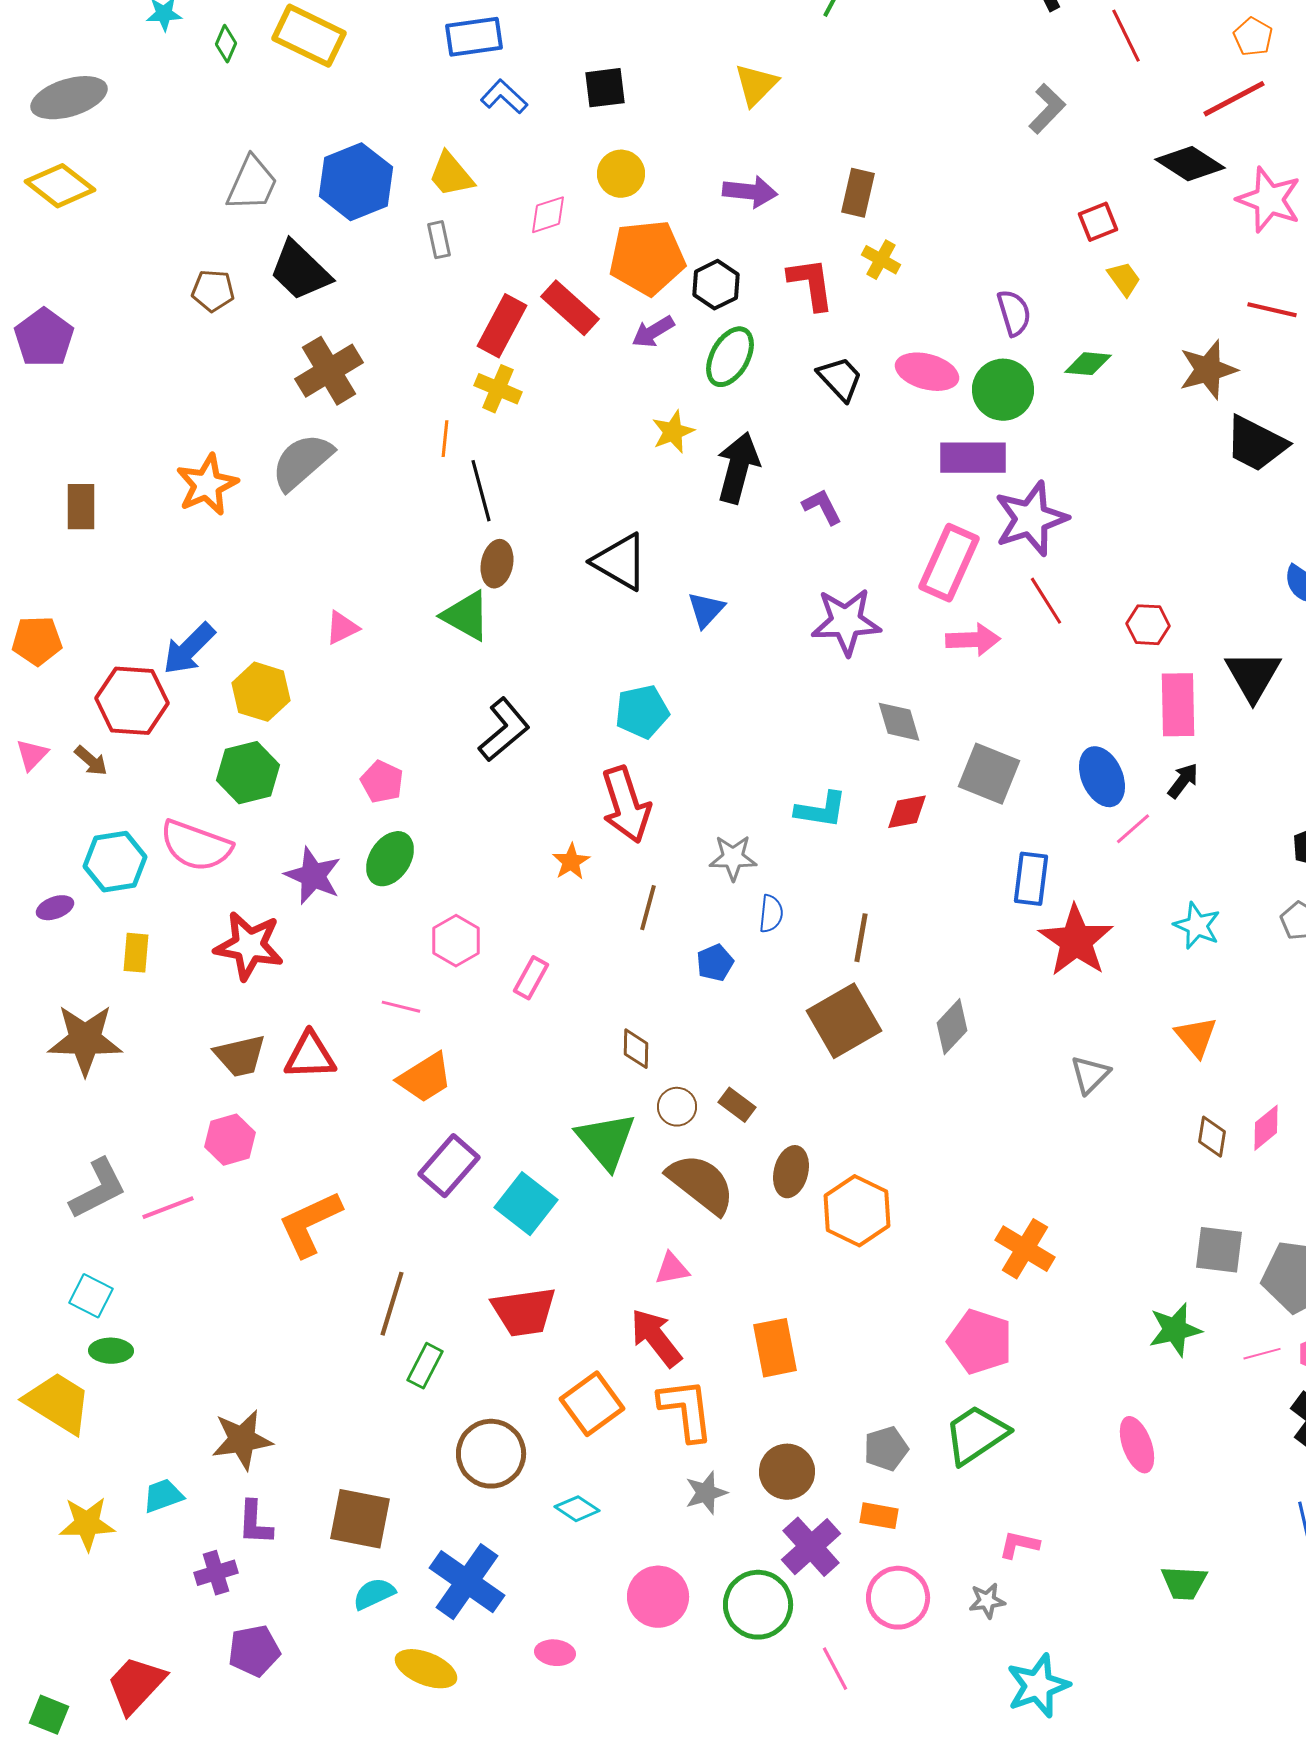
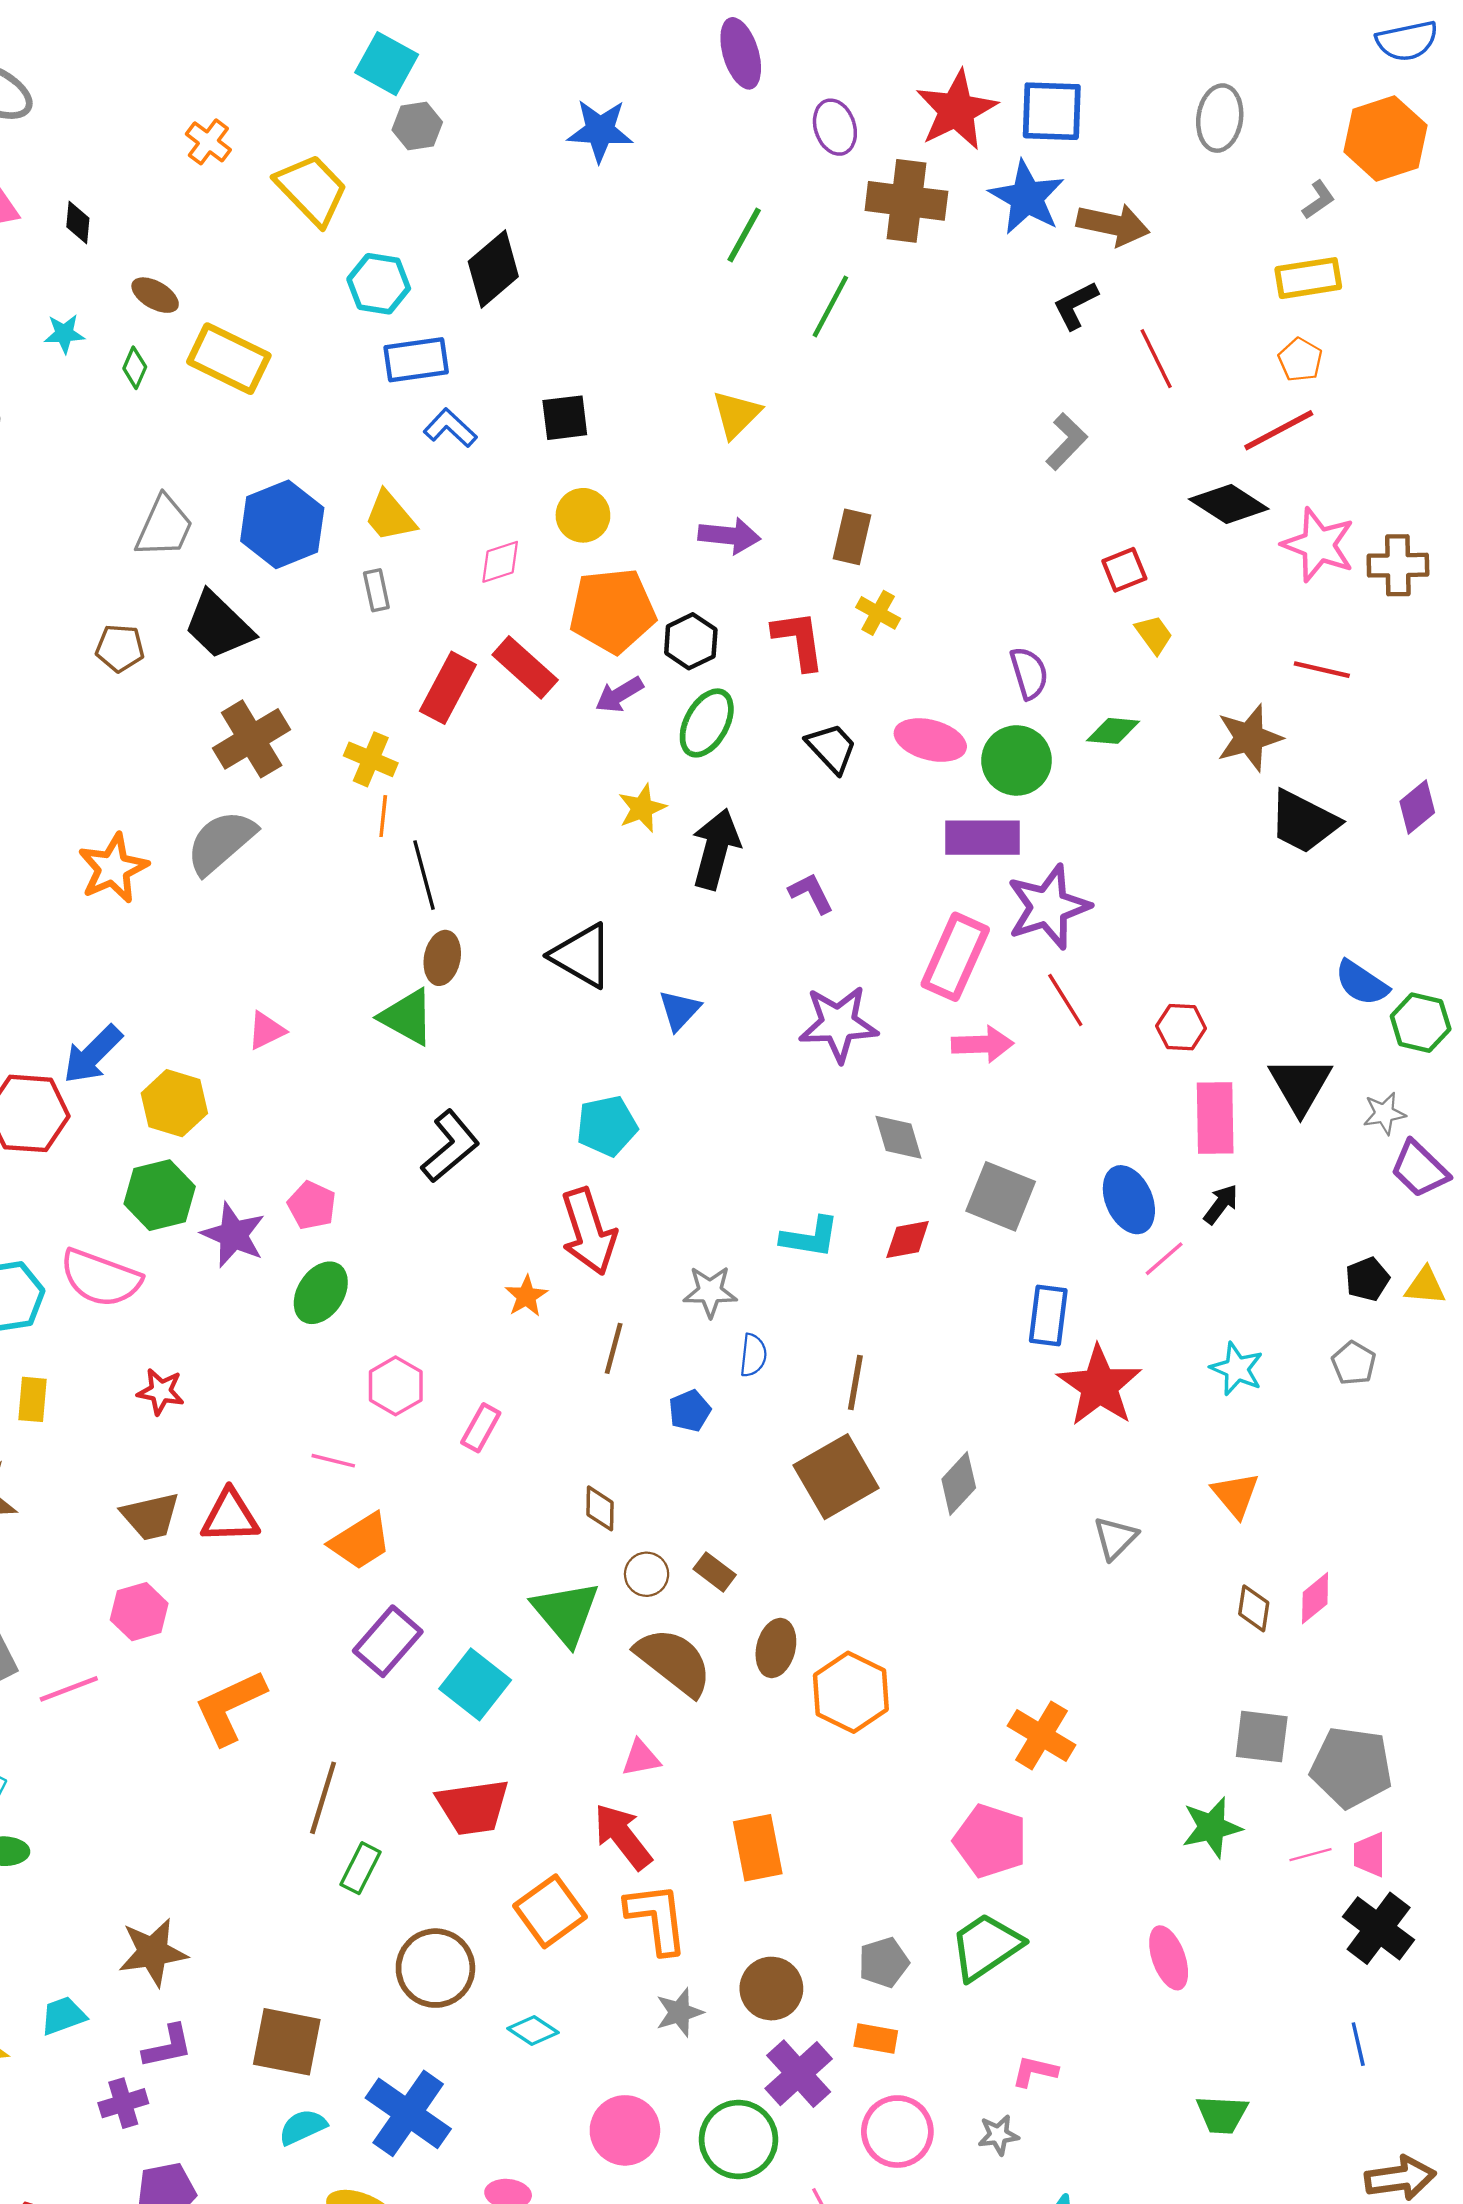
yellow cross: (498, 389) -> (371, 759), moved
purple star: (313, 876) -> (233, 1235), moved
red star: (249, 946) -> (161, 1392), size x0.6
purple L-shape: (255, 1523) -> (168, 2046), turned -105

